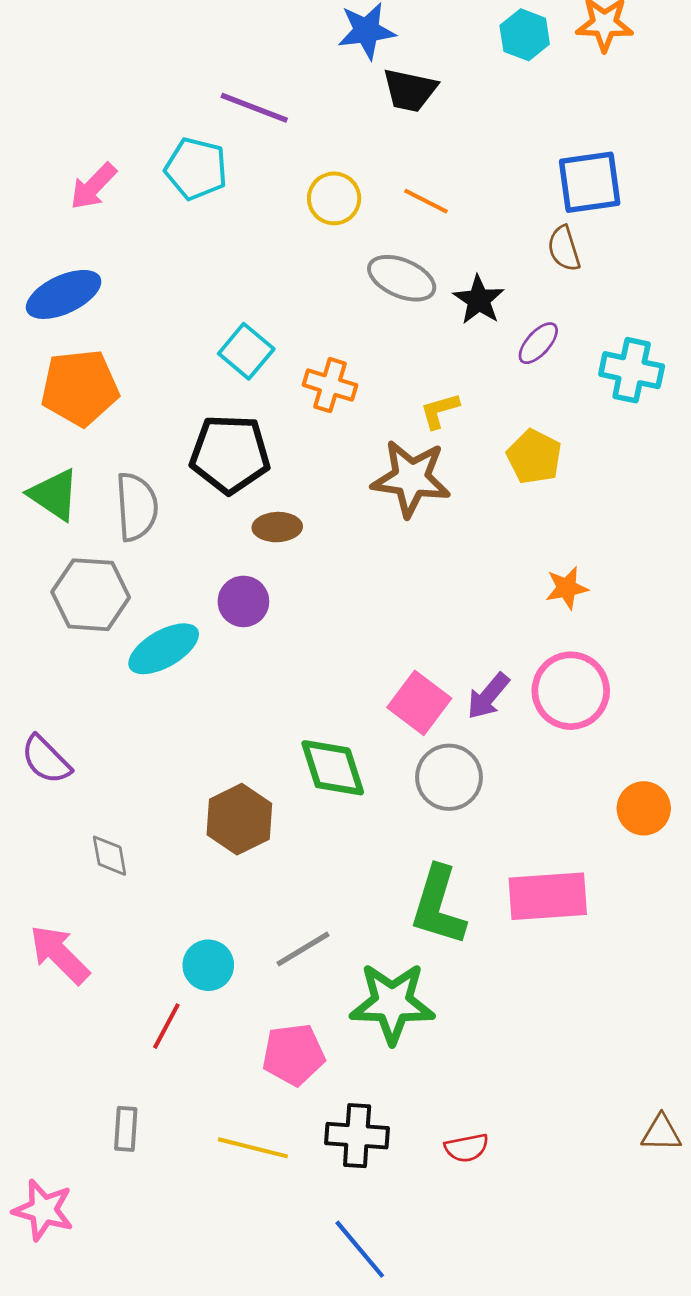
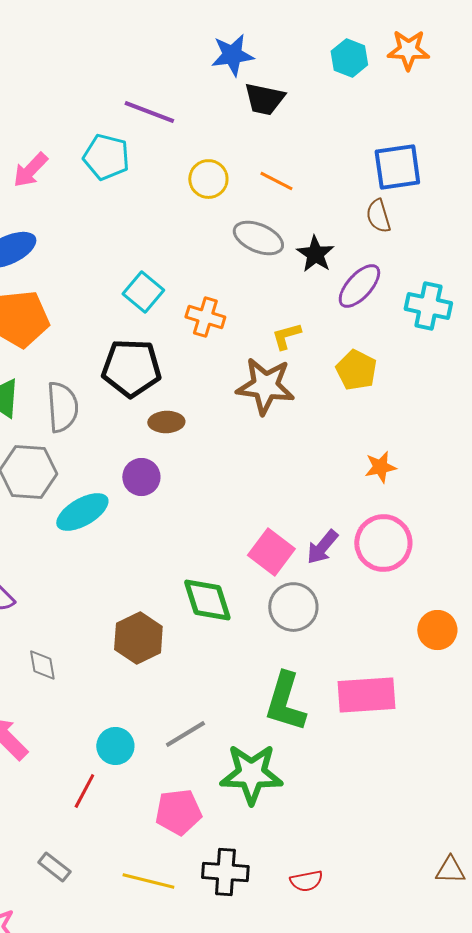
purple ellipse: (538, 343) -> (359, 286), size x1.4
gray rectangle: (126, 1129) -> (54, 867), turned -56

